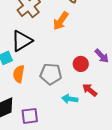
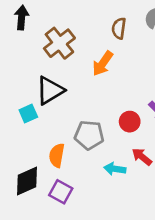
orange semicircle: (19, 74) -> (57, 155), moved
purple square: (30, 116) -> (61, 192), turned 36

